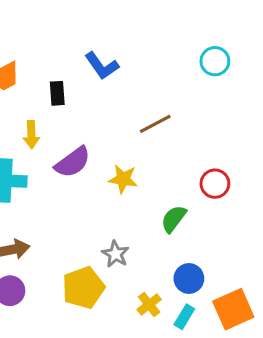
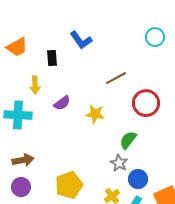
purple semicircle: (73, 162) -> (62, 103), size x0.7
red circle: (215, 184) -> (146, 103), moved, size x1.4
gray star: (115, 254) -> (119, 163), moved

